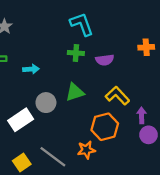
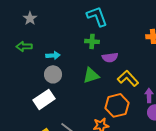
purple semicircle: (105, 60) -> (110, 57), moved
gray circle: (46, 103) -> (53, 74), moved

